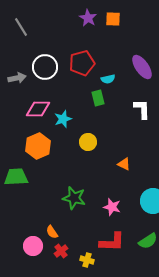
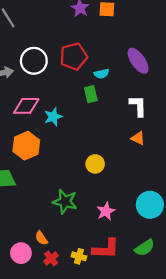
yellow circle: (88, 142) -> (95, 164), moved
orange triangle: (124, 164) -> (138, 138), moved
pink star: (112, 207) -> (106, 211), turned 30
yellow cross: (87, 260) -> (79, 256), moved

